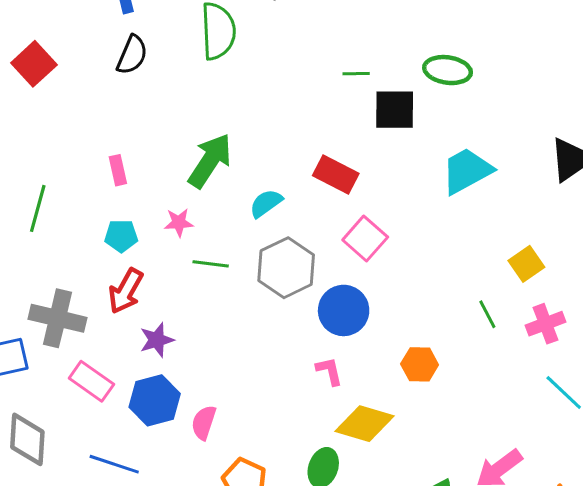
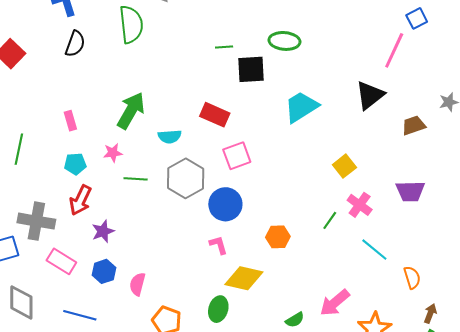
cyan semicircle: (266, 203) -> (170, 136), turned -145
pink square: (365, 238) -> (237, 156), turned 32
green line: (487, 314) -> (330, 220), moved, turned 66
pink cross: (545, 324) -> (360, 205), turned -30
blue hexagon: (155, 400) -> (104, 271), size x0.7

